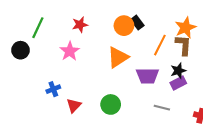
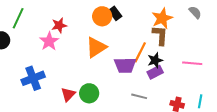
red star: (80, 25) -> (59, 25), moved
orange line: (160, 45) -> (140, 52), moved
blue cross: (53, 89) -> (33, 78), size x1.6
red triangle: (74, 106) -> (68, 94), moved

